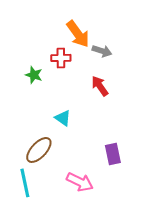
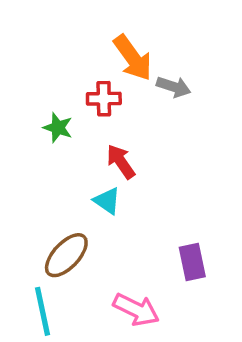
red arrow: (100, 86) -> (121, 162), moved

